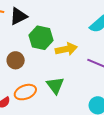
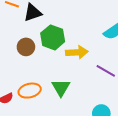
brown circle: (16, 60) -> (26, 47), moved

